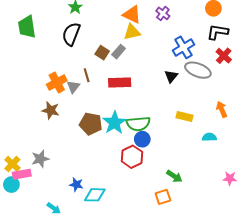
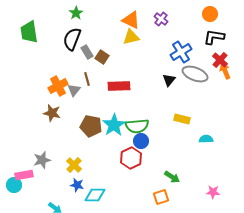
gray rectangle: (119, 52) -> (87, 52), moved, turned -72
orange arrow: (222, 109) -> (225, 71), moved
yellow cross: (12, 164) -> (74, 165), moved
pink star: (230, 178) -> (213, 192), moved

